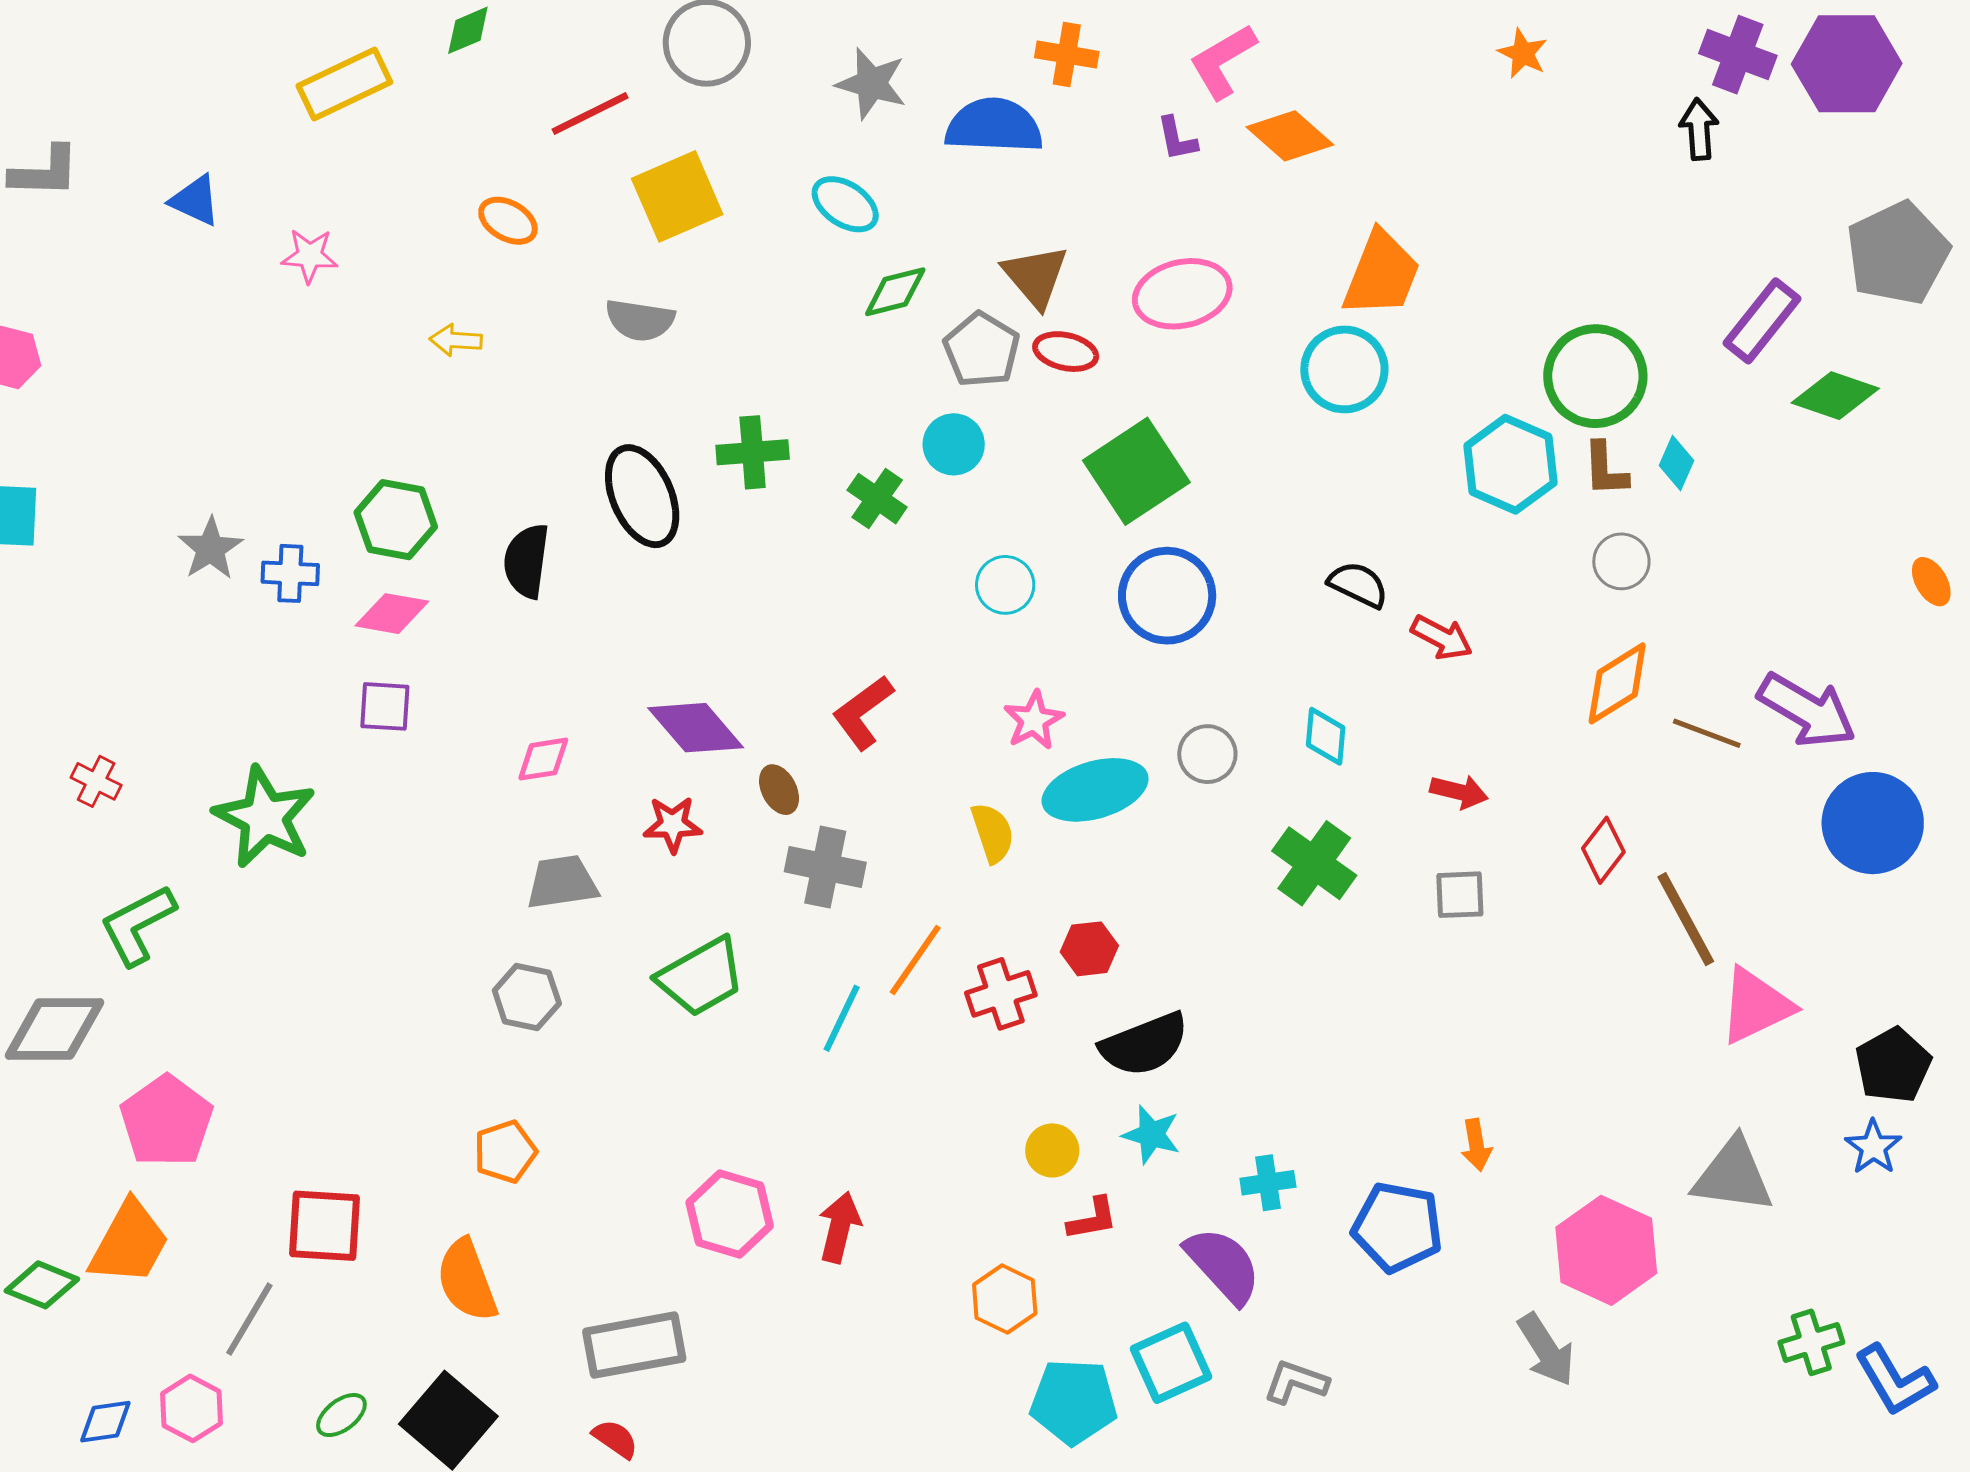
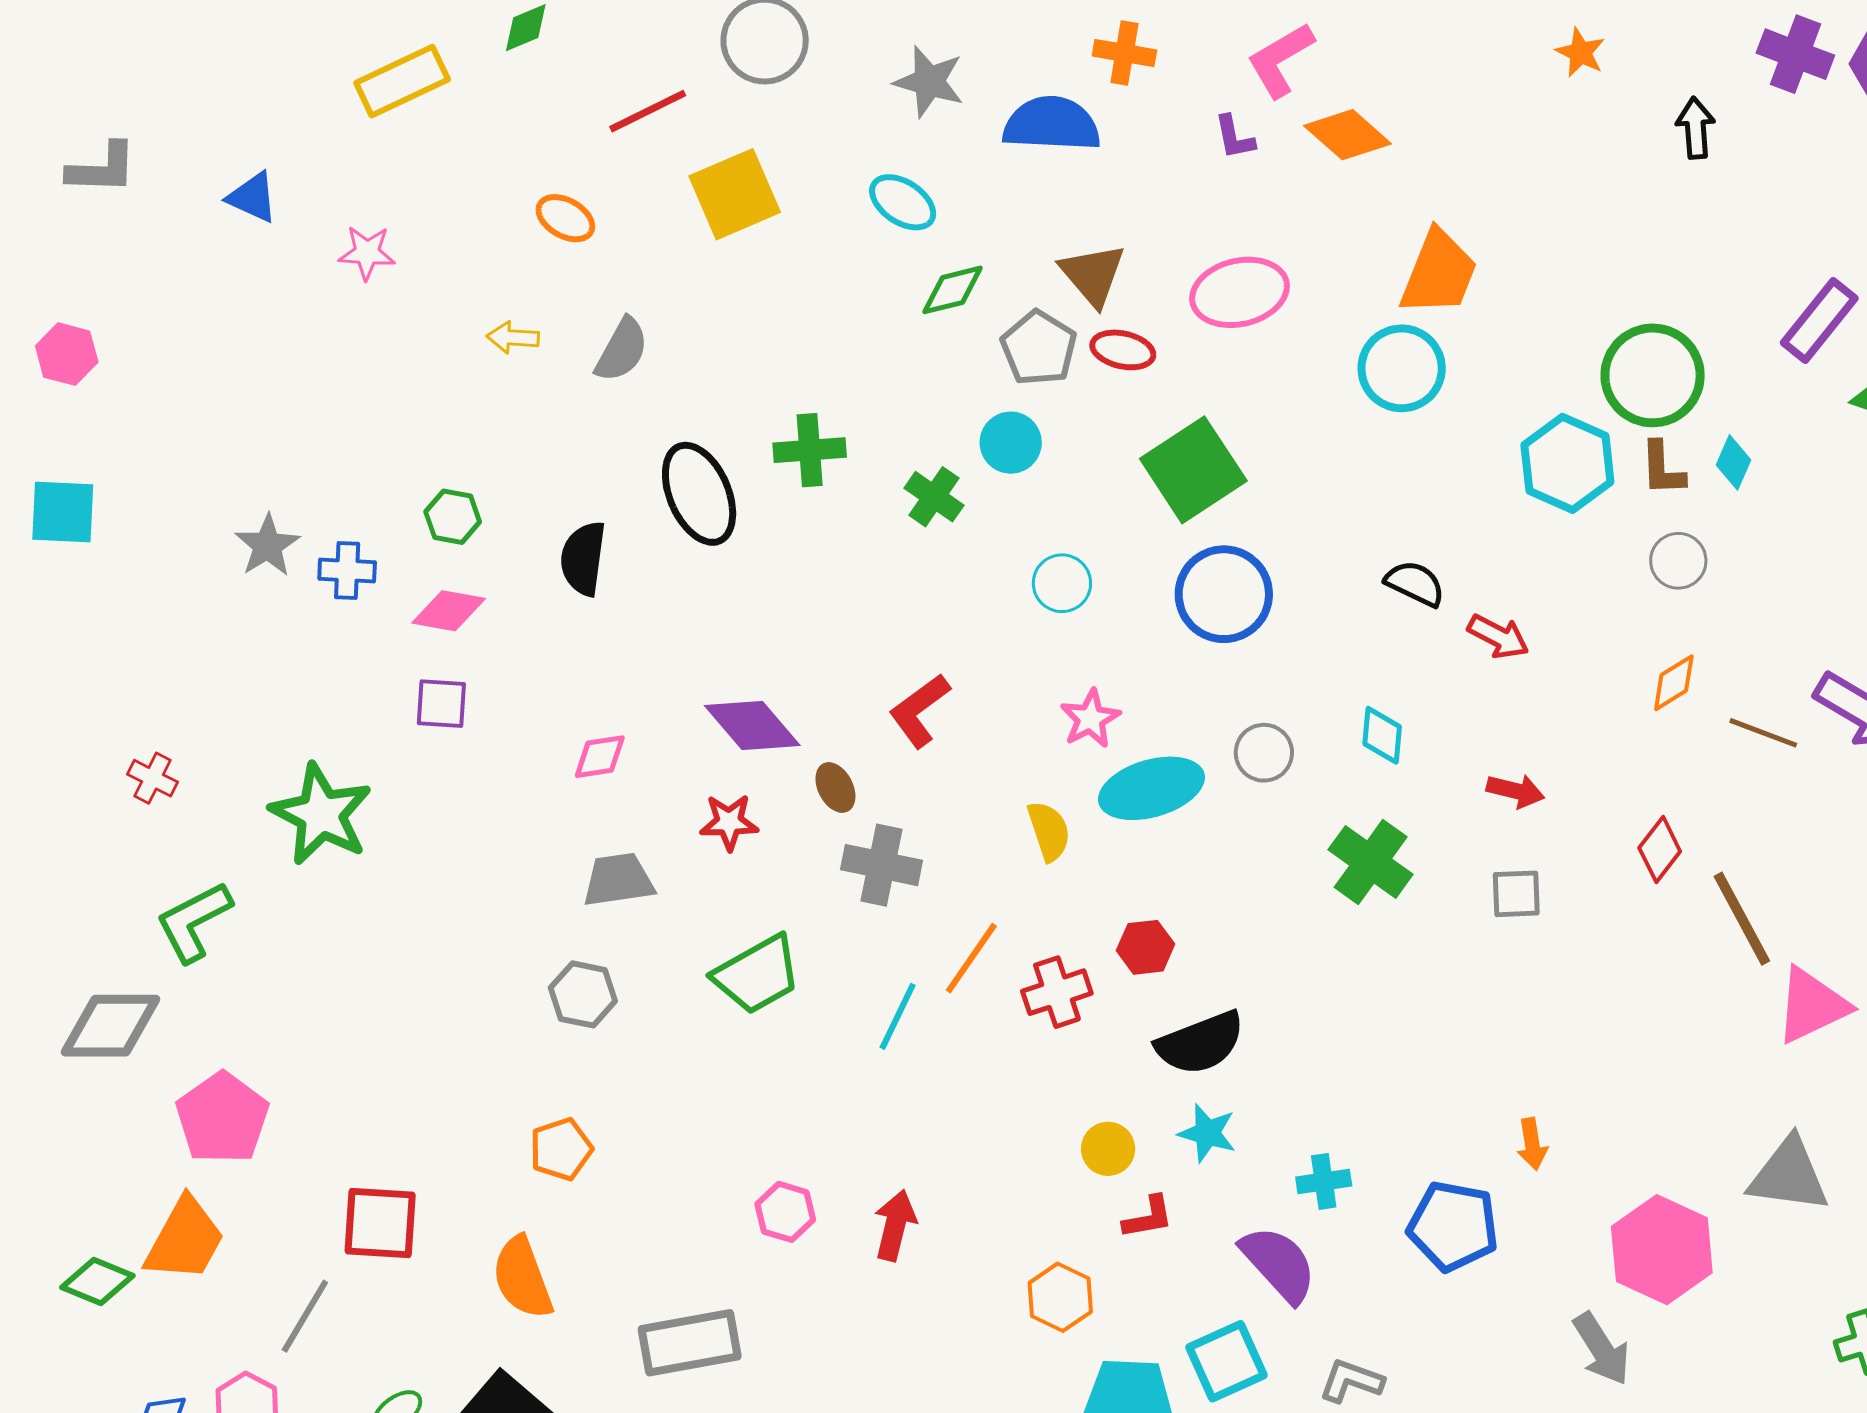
black arrow: (1699, 129) -> (1696, 128), moved
gray semicircle: (640, 320) -> (622, 350), moved, turned -70
green hexagon: (396, 520) -> (453, 517), size x0.7
orange diamond: (1617, 683) -> (1674, 683), size x0.7
pink hexagon: (730, 1214) -> (785, 1212), size x0.7

